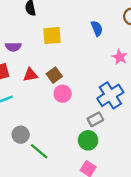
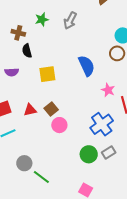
blue semicircle: (97, 28) -> (87, 66), size x1.5
purple semicircle: (13, 47) -> (12, 72), moved
gray rectangle: (95, 119) -> (109, 153), moved
green circle: (88, 140) -> (89, 154), moved

